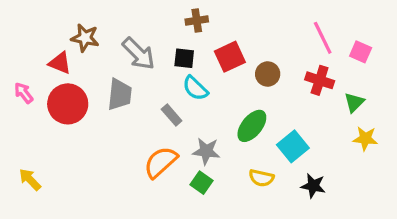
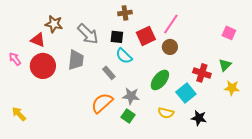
pink line: (323, 38) -> (171, 24), moved, turned 60
red cross: (320, 80) -> (202, 73), moved

